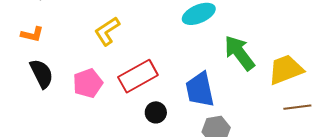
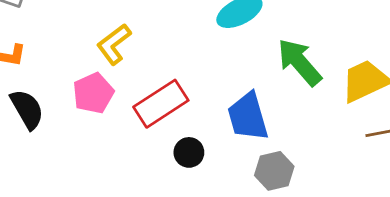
pink pentagon: (88, 83) -> (93, 93), moved

